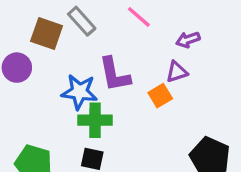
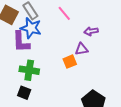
purple L-shape: (114, 74) -> (21, 42), moved
blue star: (79, 92) -> (31, 28), moved

